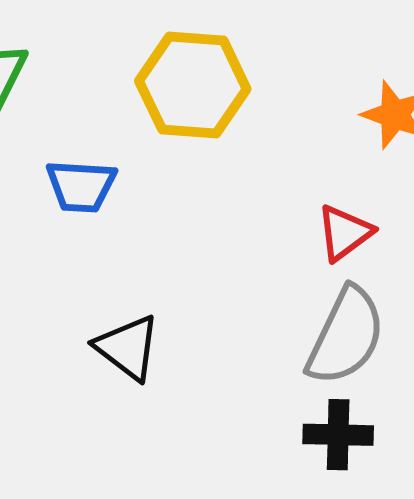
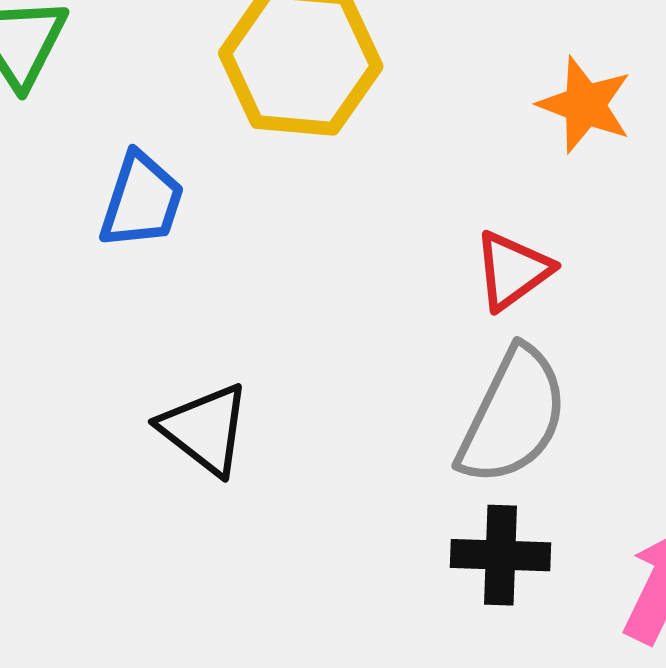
blue trapezoid: (81, 186) -> (142, 201), turned -76

